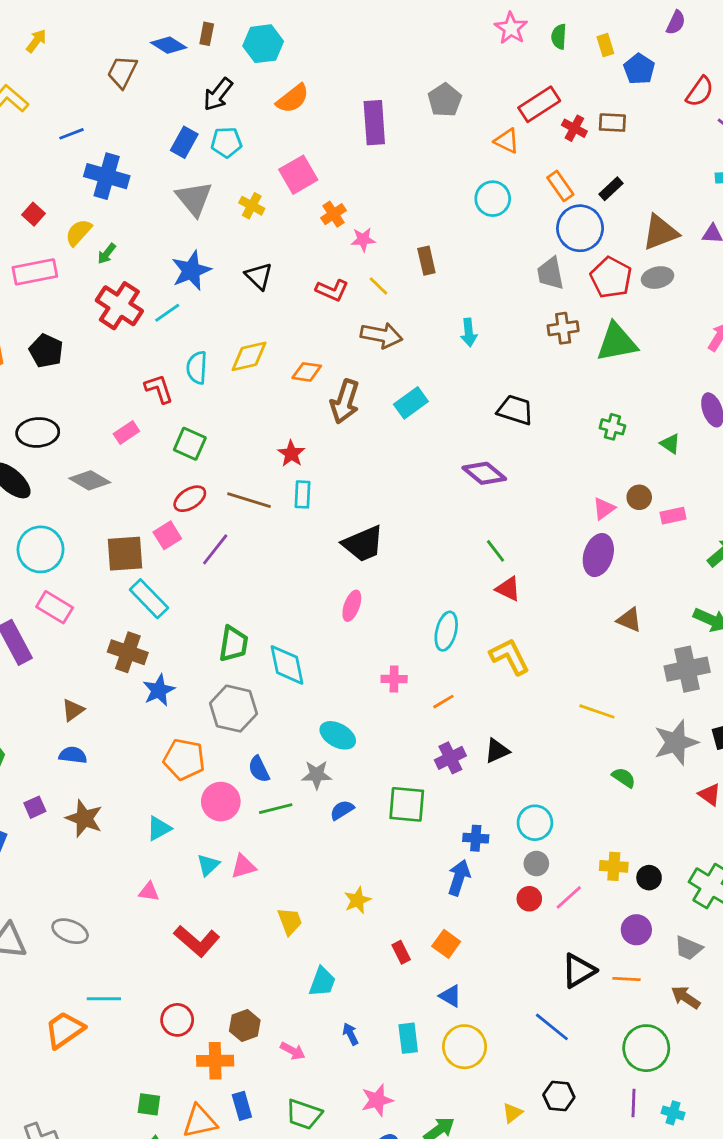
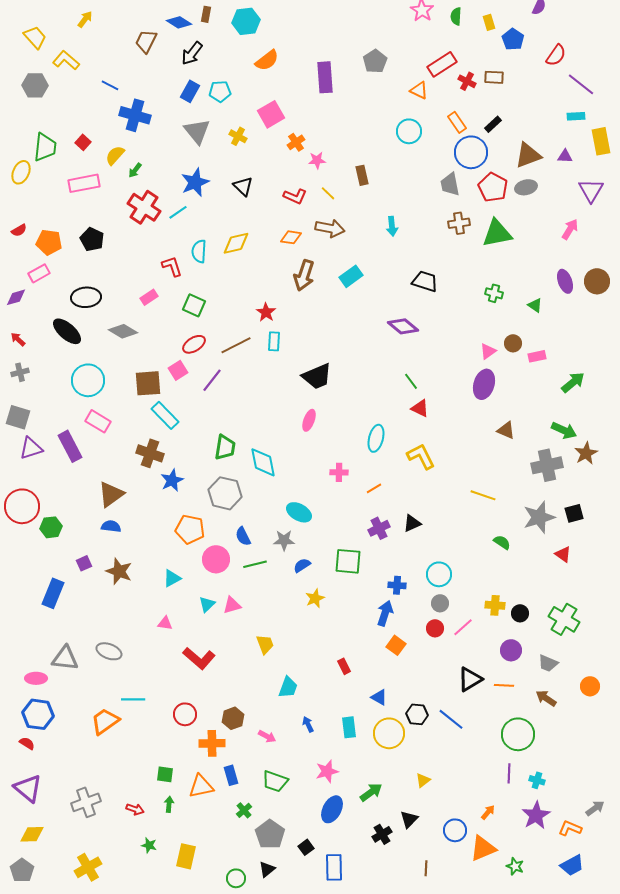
black arrow: (218, 94) -> (192, 53), moved
blue line: (71, 134) -> (110, 85), turned 48
orange diamond: (307, 372) -> (291, 237), moved
brown line: (249, 500) -> (236, 345), turned -44
brown triangle: (73, 710) -> (111, 494), size x1.6
yellow star: (357, 900) -> (315, 598), moved
orange square: (446, 944) -> (396, 645), moved
black hexagon: (559, 1096) -> (417, 714), moved

